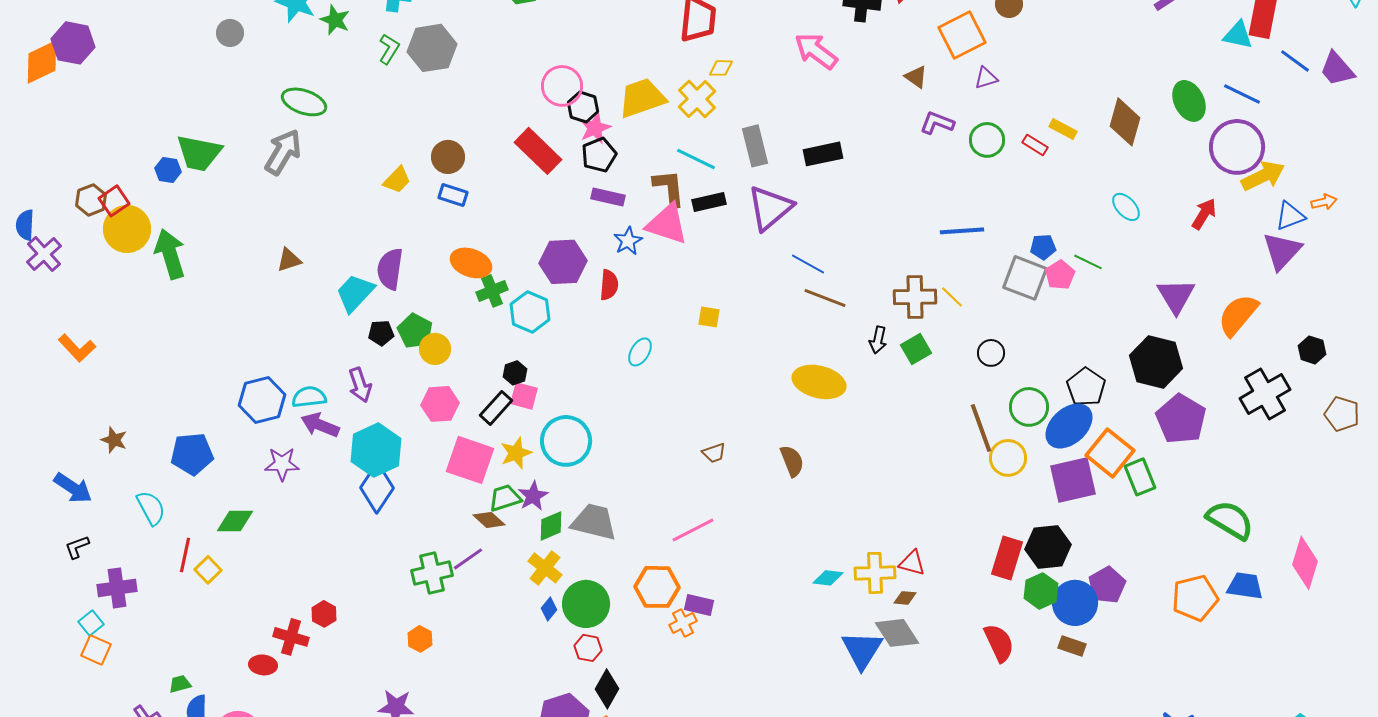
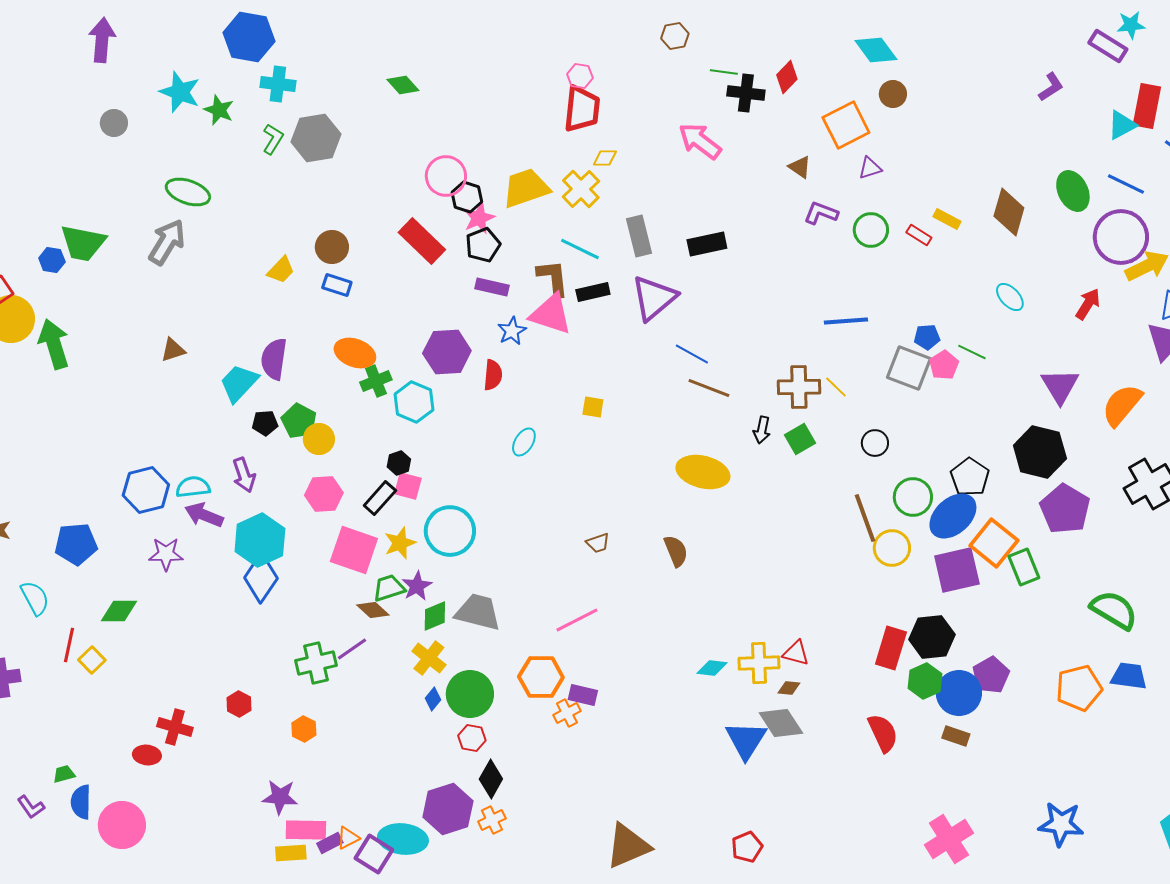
cyan triangle: (1238, 35) -> (1122, 125), turned -40
red hexagon: (324, 614) -> (239, 704), moved

